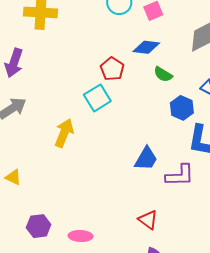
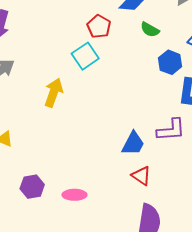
blue trapezoid: (146, 159) -> (133, 143), moved

